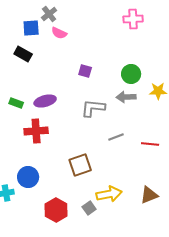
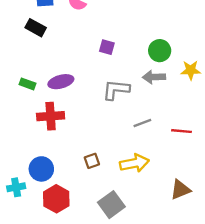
brown square: (80, 165) -> (92, 161), moved, size x0.6
yellow arrow: (109, 194) -> (134, 163), moved
gray square: (89, 208) -> (111, 205), size x1.6
red hexagon: (56, 210) -> (56, 199), moved

